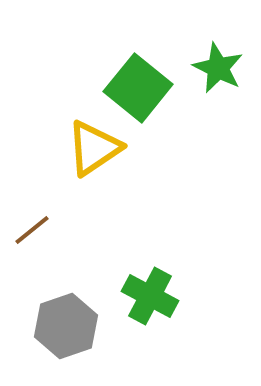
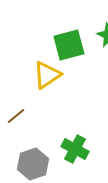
green square: (138, 88) -> (69, 45), turned 36

